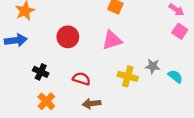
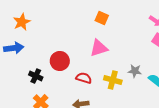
red circle: (68, 37) -> (60, 61), moved
red semicircle: (81, 79) -> (84, 78), moved

